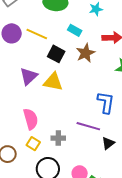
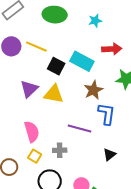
cyan rectangle: (75, 30) -> (82, 61), moved, size x1.6
brown star: (86, 53) -> (93, 90), moved
purple line: (88, 126) -> (80, 129), moved

